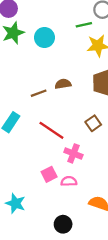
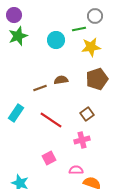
cyan circle: (44, 38) -> (56, 40), moved
pink cross: (73, 153) -> (82, 140), moved, turned -35
pink semicircle: (69, 181) -> (76, 170), moved

